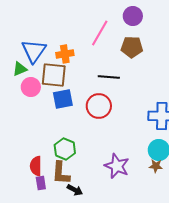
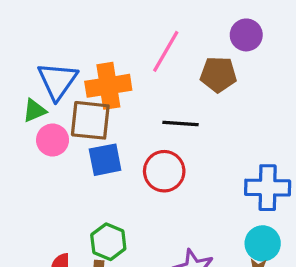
purple circle: (133, 16) -> (246, 35), moved
orange cross: (65, 54) -> (108, 86), size x1.5

